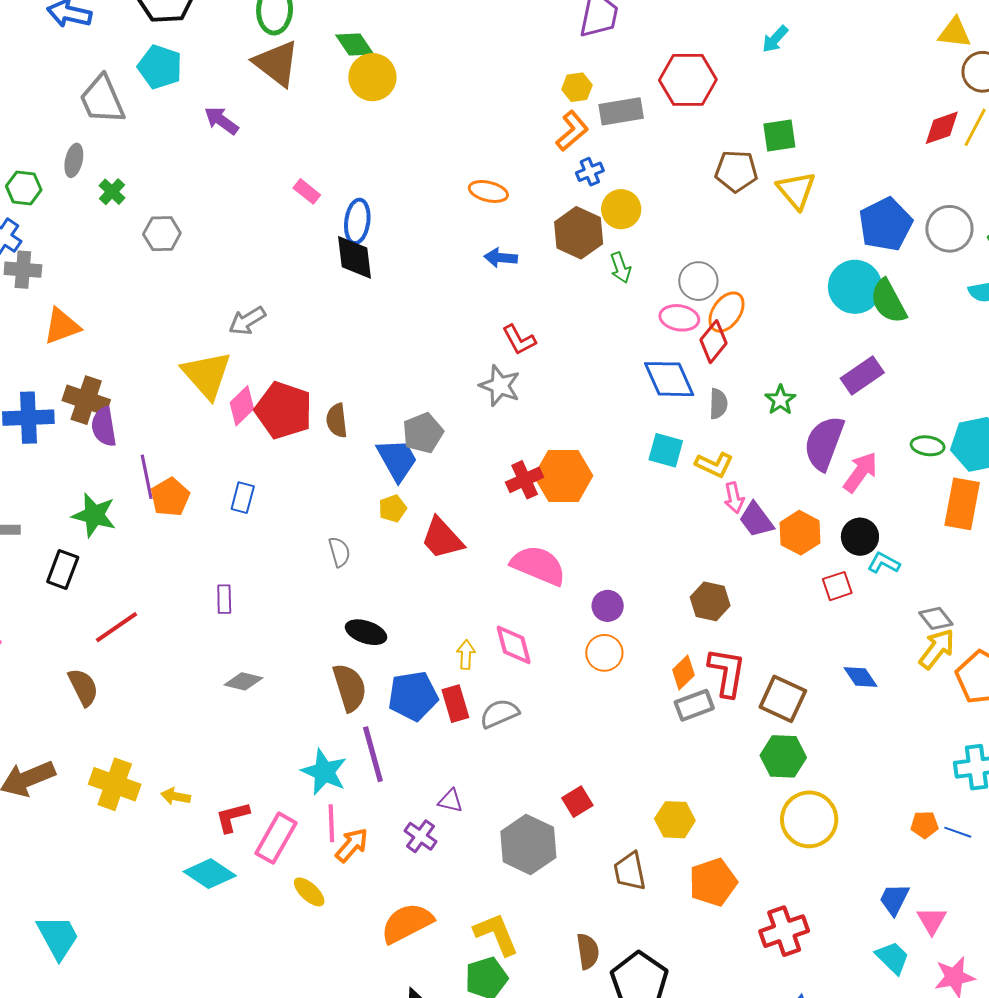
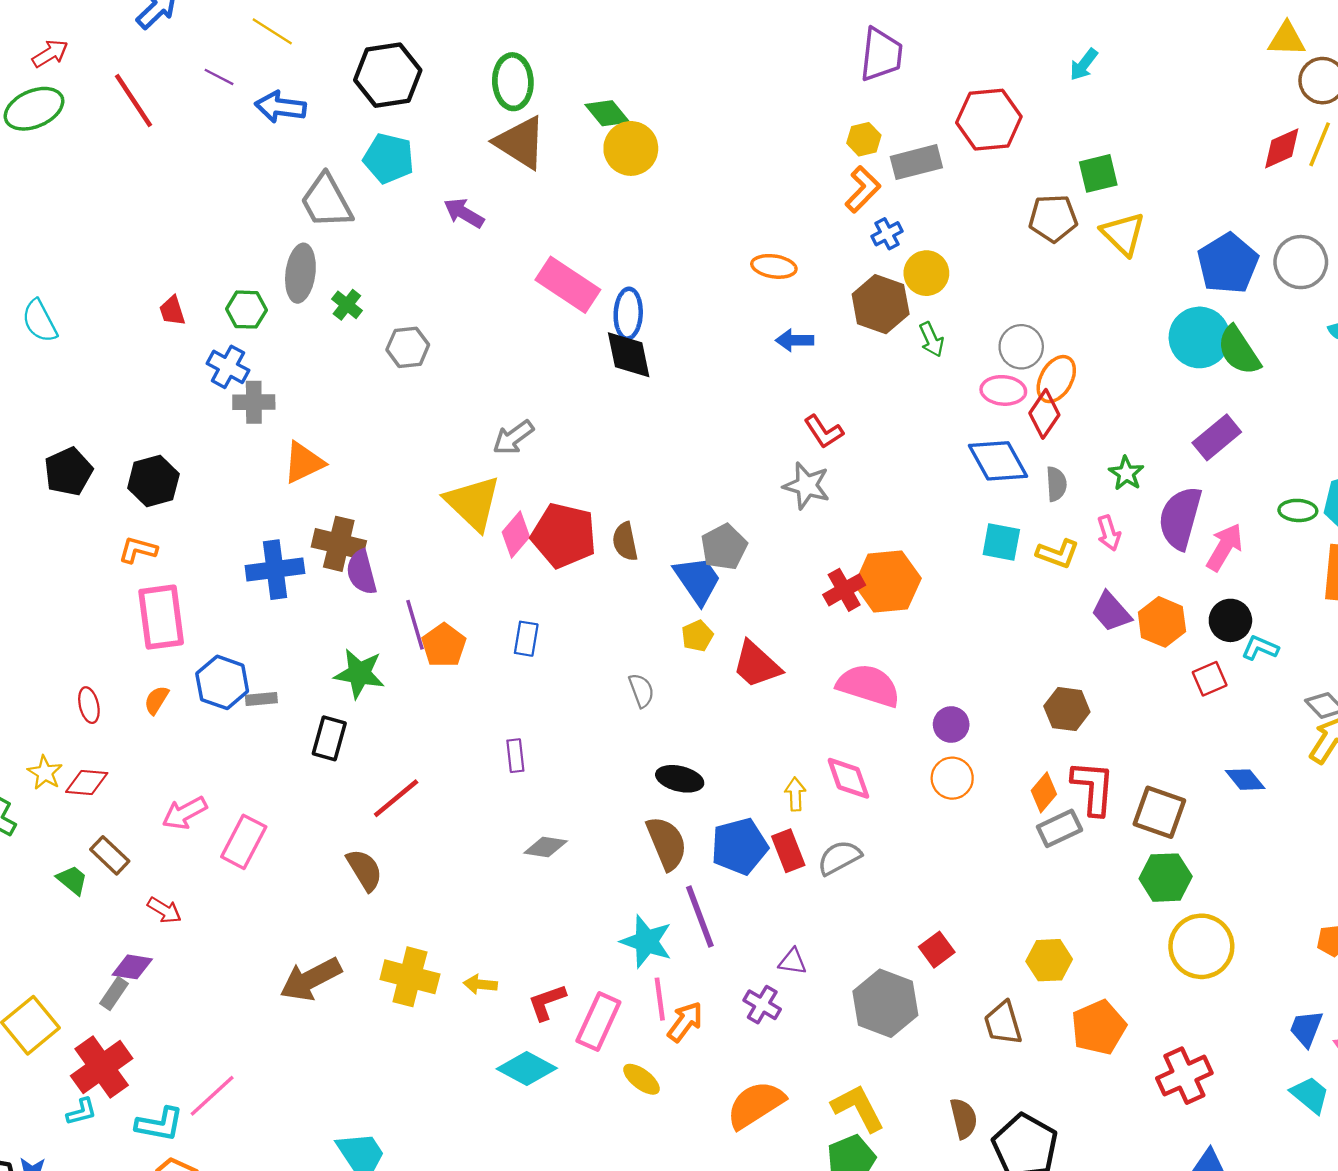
gray ellipse: (74, 160) -> (300, 273), size x1.5
pink rectangle: (307, 191) -> (568, 285), size x2.0
pink arrow: (734, 498) -> (1109, 533), moved

